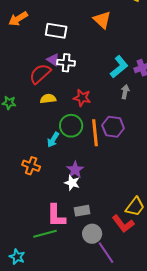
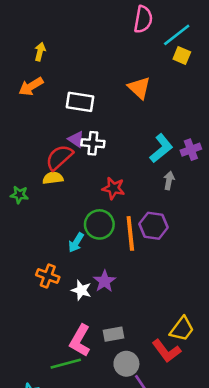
yellow semicircle: (48, 99) -> (53, 178), moved
white star: (72, 183) -> (81, 290), moved
pink L-shape: (56, 216) -> (80, 341), turned 30

